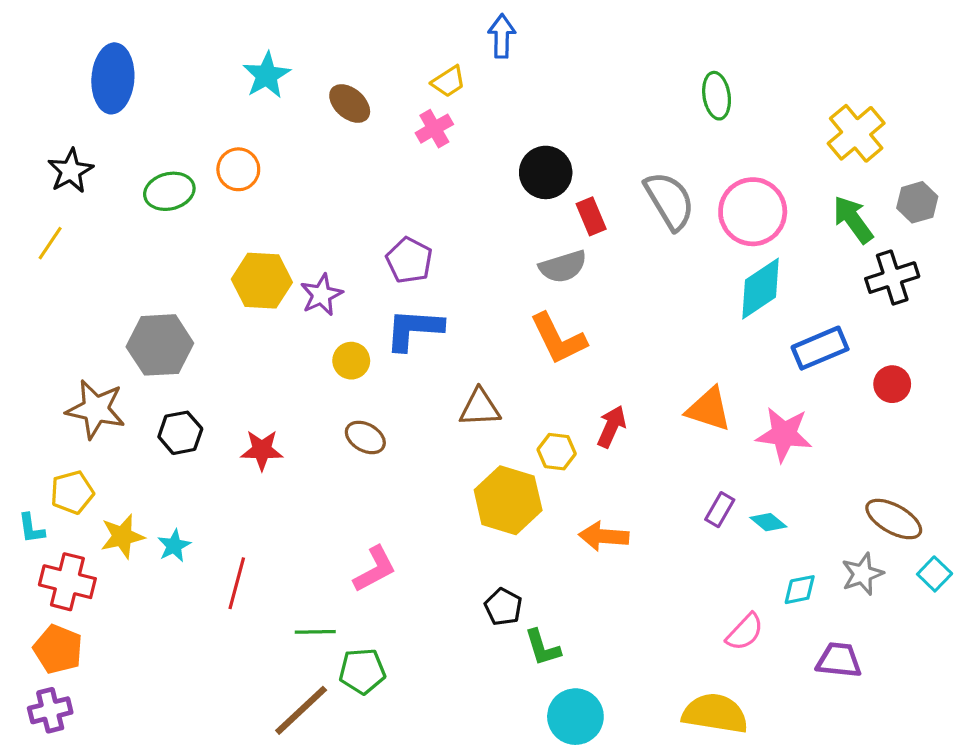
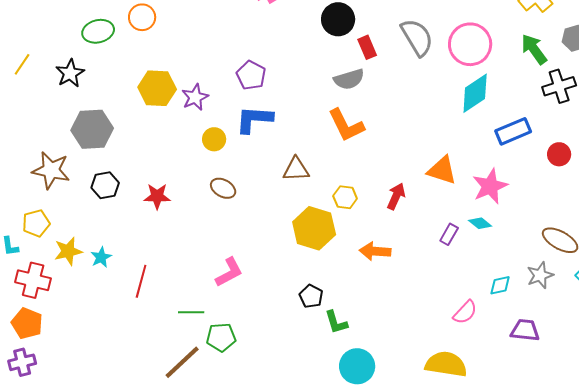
black star: (71, 171) -> (70, 73), moved
red arrow: (612, 427) -> (396, 196), moved
pink star: (784, 434) -> (490, 186), turned -30
cyan diamond: (768, 522) -> (480, 223), moved

